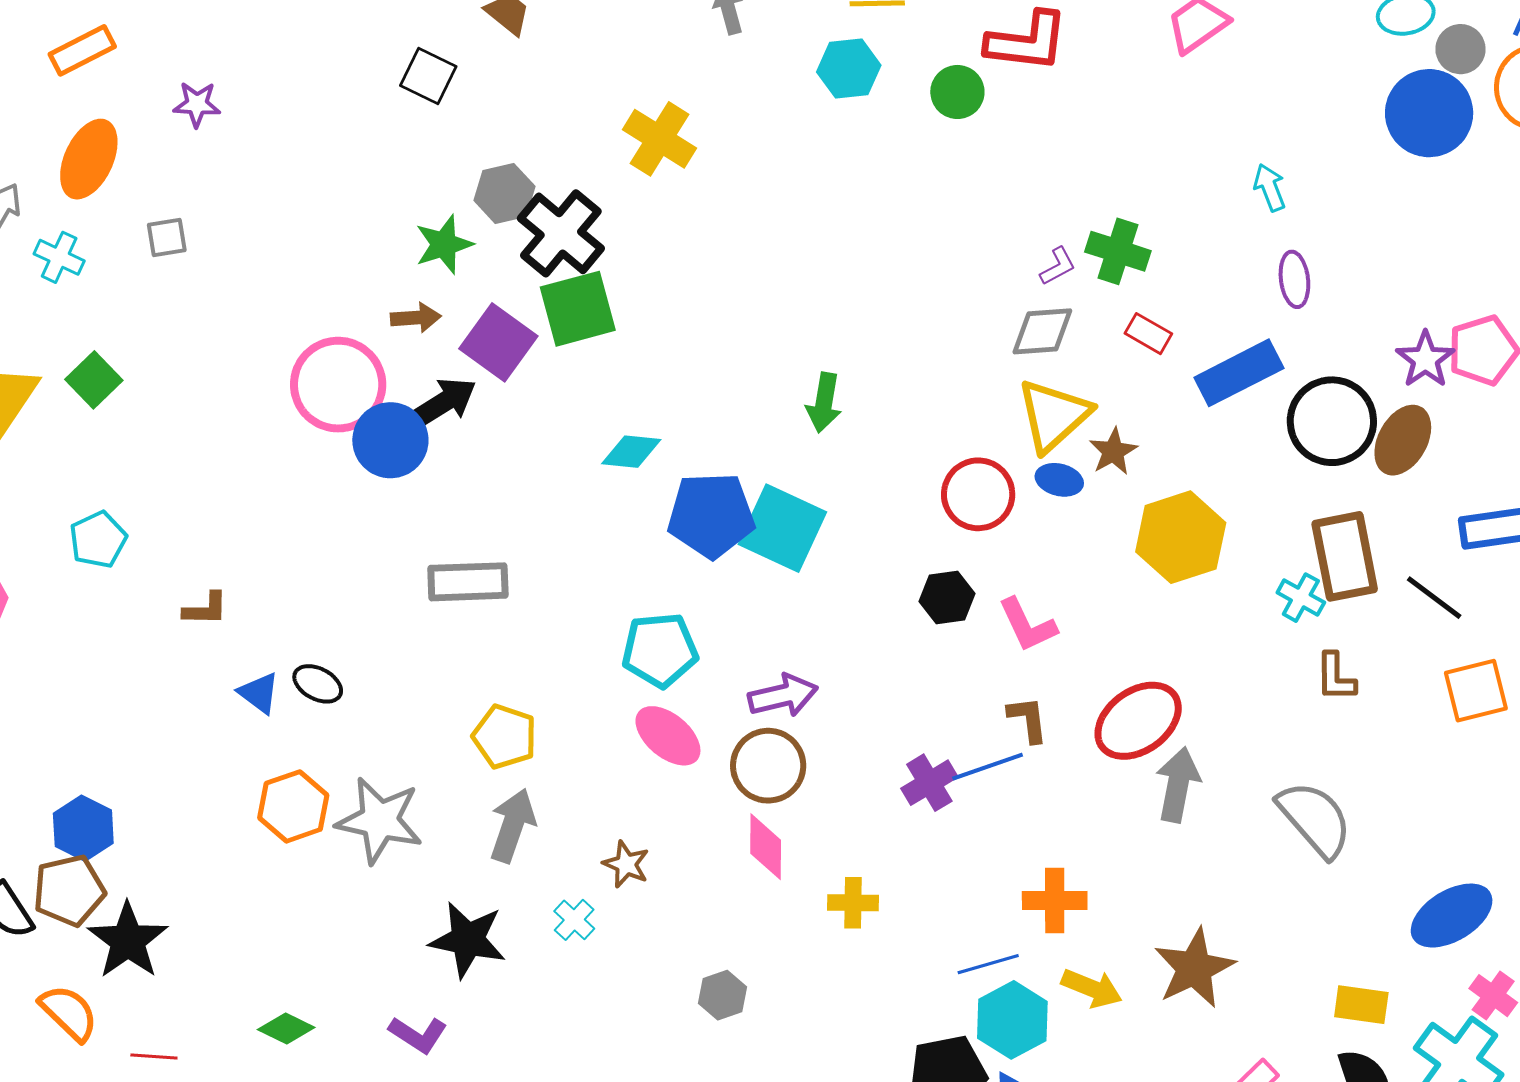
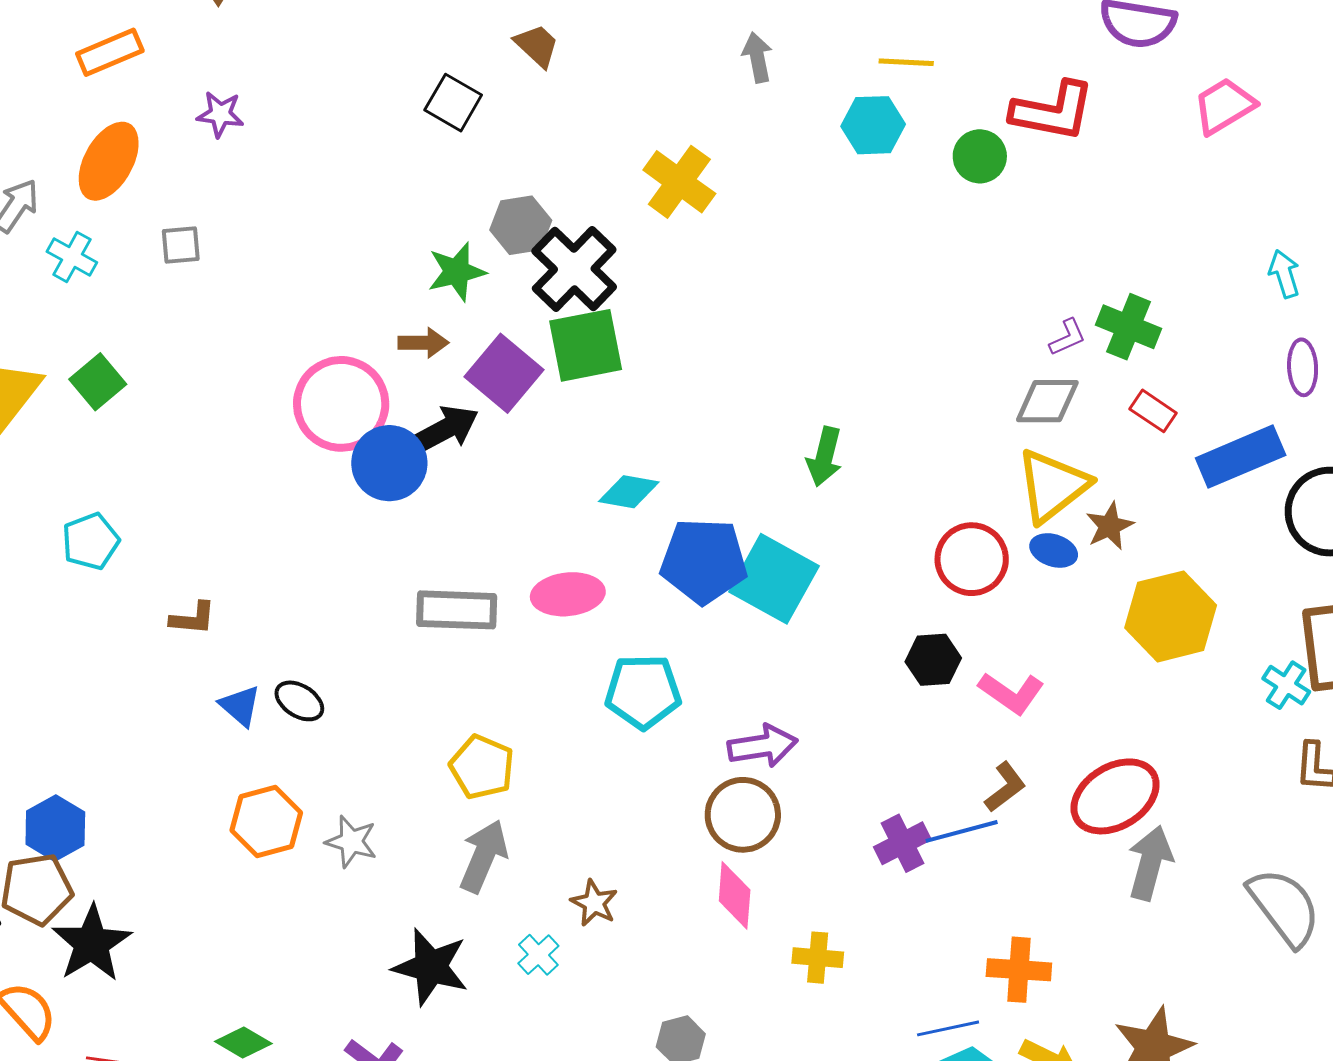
pink L-shape: (1027, 625) -> (1011, 693), turned -34
brown L-shape: (1028, 719) -> (1005, 787), turned 56
pink ellipse: (668, 736) -> (568, 594), moved, turned -50
gray star: (380, 820) -> (351, 842), size x0.6

